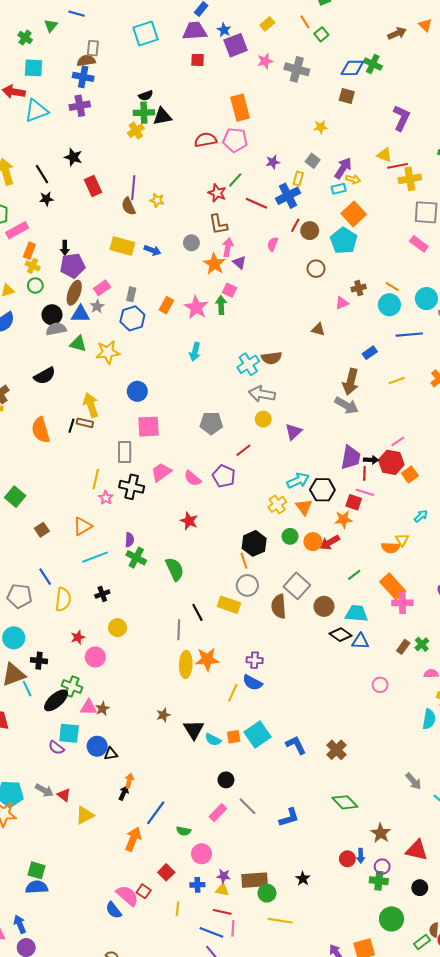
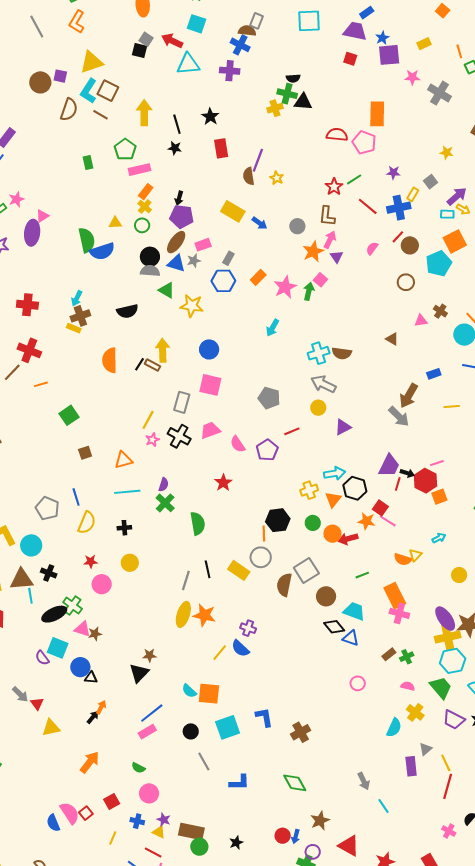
brown cross: (359, 288) -> (440, 311), turned 32
pink line: (365, 492) -> (388, 521), moved
black triangle: (194, 730) -> (139, 673), moved
cyan square: (258, 734) -> (228, 727), moved
orange square: (234, 737) -> (209, 694), size x1.6
blue line: (156, 813) -> (152, 713), moved
pink rectangle: (218, 813) -> (147, 732), moved

